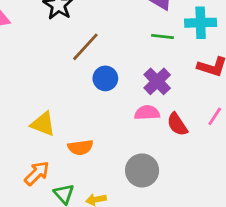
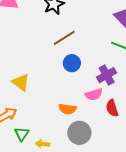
pink semicircle: (147, 113) -> (94, 94), turned 150
orange semicircle: (80, 147) -> (68, 109), moved

